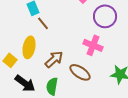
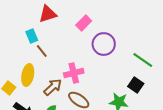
pink cross: (93, 45) -> (74, 73), moved, turned -36

